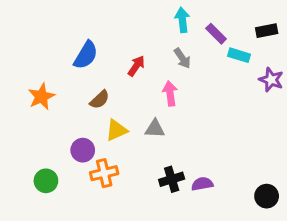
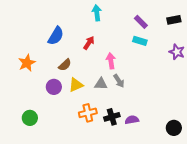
cyan arrow: (182, 20) -> (97, 13), moved
cyan rectangle: (239, 55) -> (140, 41), moved
gray arrow: (182, 58) -> (119, 81), moved
purple circle: (83, 150) -> (54, 87), moved
orange cross: (104, 173) -> (88, 113), moved

